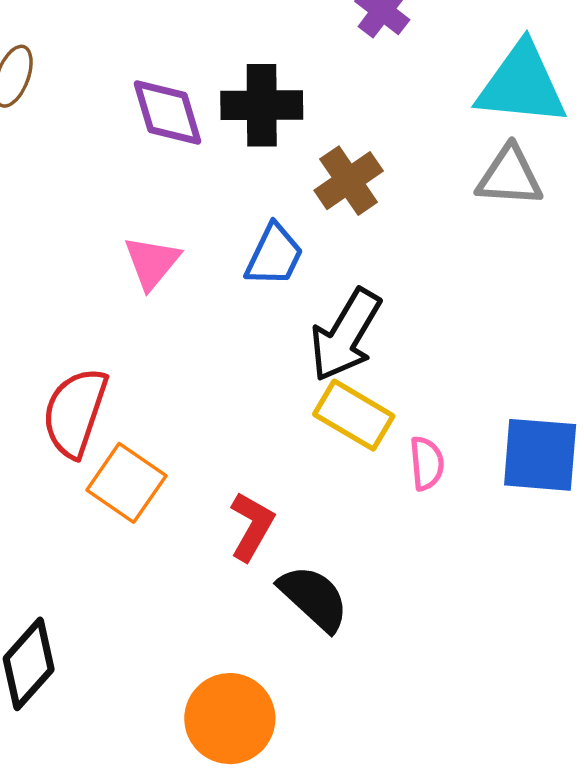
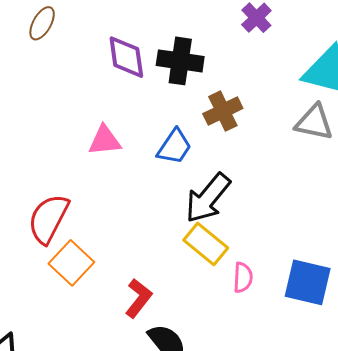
pink triangle: (152, 262) -> (105, 140), turned 36

